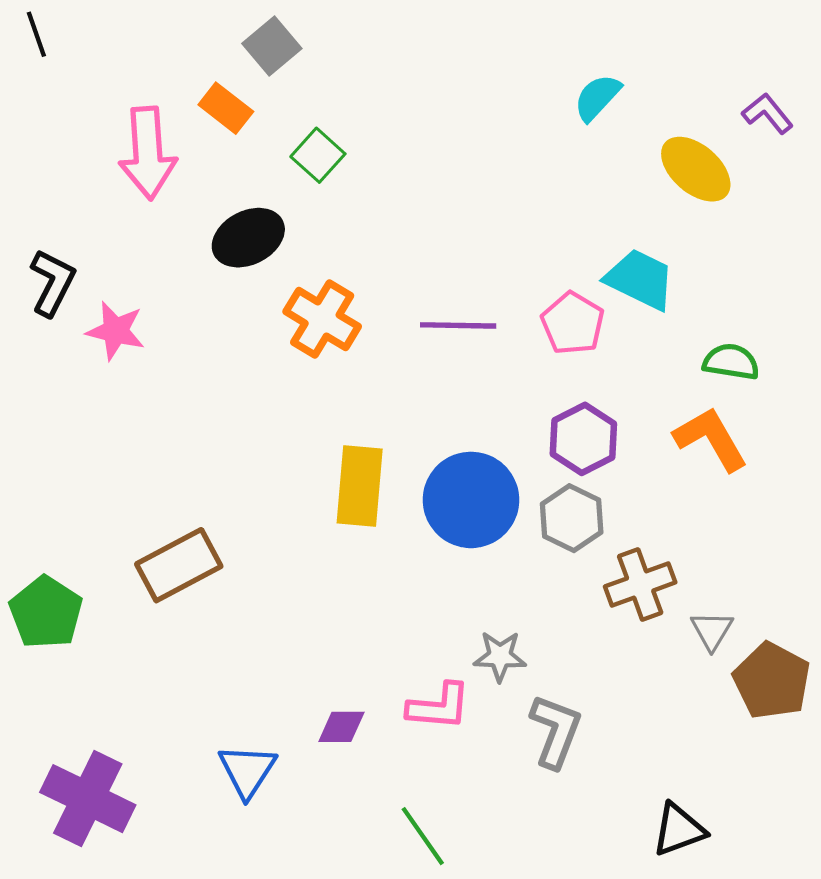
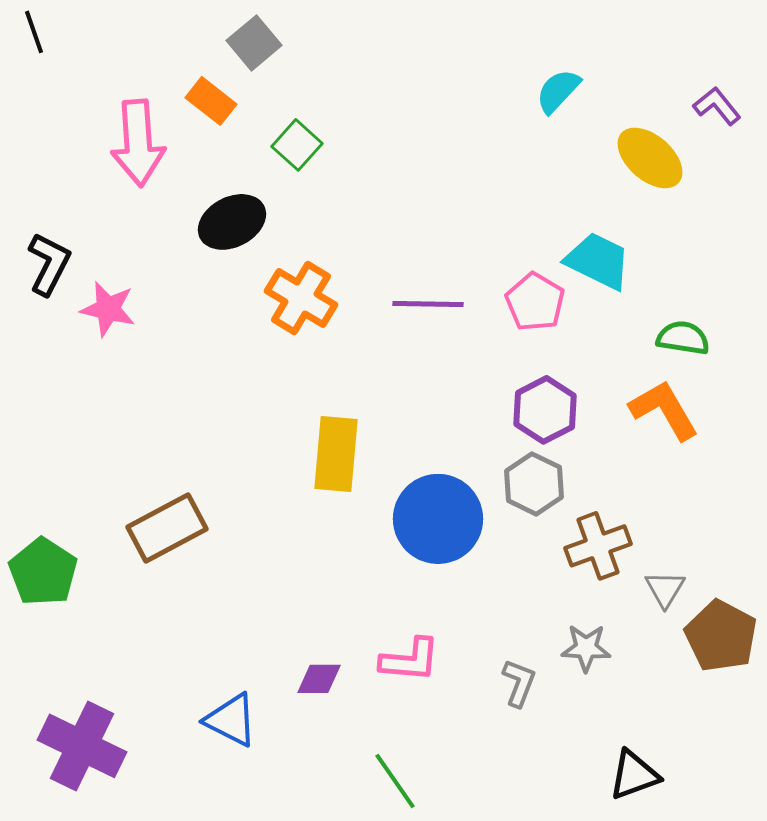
blue circle: (471, 500) -> (438, 519), moved
gray star: (500, 656) -> (586, 648), moved
gray L-shape: (556, 731) -> (519, 683), size x0.7
blue triangle: (247, 771) -> (231, 720), turned -36

